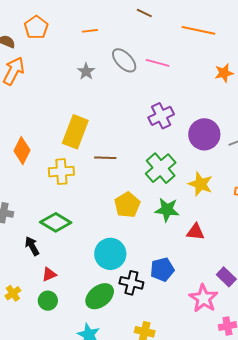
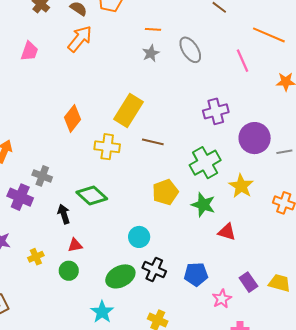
orange line: (90, 31) -> (153, 29), moved
pink line: (158, 63) -> (242, 61), moved, turned 40
cyan circle: (110, 254) -> (139, 237), size x0.7
blue pentagon: (162, 270) -> (196, 274), moved
pink star: (203, 298) -> (222, 299), size x0.7

